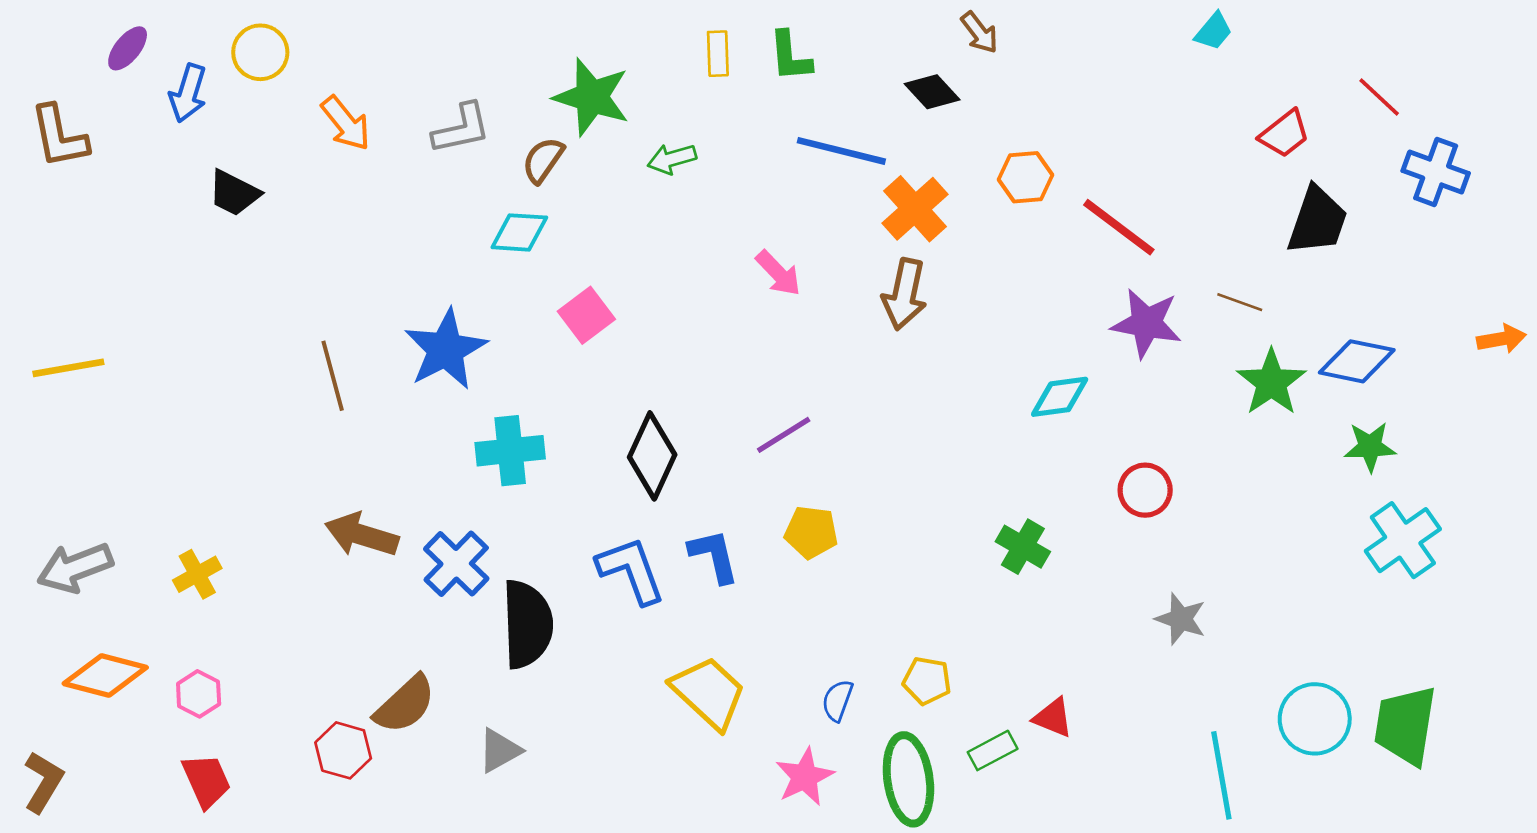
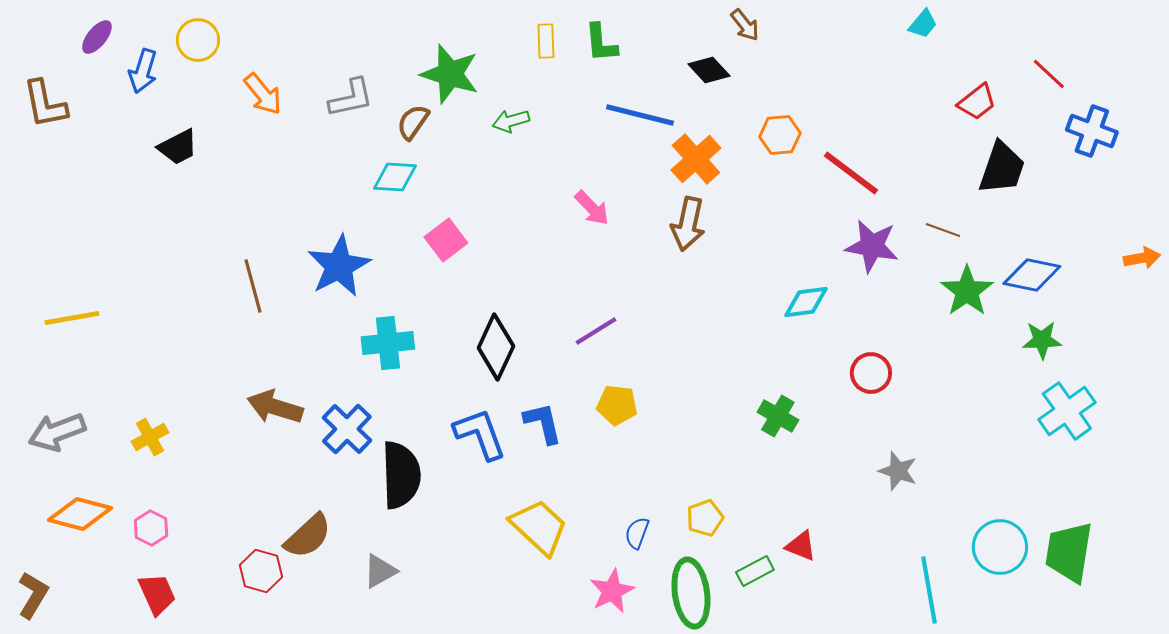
black trapezoid: (234, 193) -> (178, 147), turned -54
yellow line: (68, 368) -> (72, 318), moved
yellow pentagon: (927, 681) -> (705, 518), turned -30

